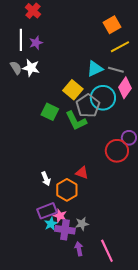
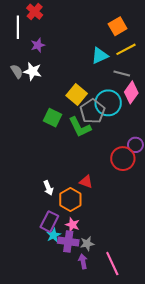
white line: (21, 40) -> (18, 27), moved
cyan triangle: (95, 69) -> (100, 56), moved
purple rectangle: (47, 211) -> (49, 222), turned -42
pink star: (60, 216) -> (72, 225), moved
gray star: (82, 224) -> (87, 244), moved

